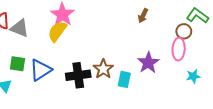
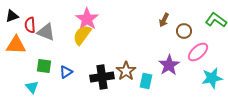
brown circle: (184, 31) -> (184, 31), moved
pink ellipse: (179, 49) -> (198, 52), turned 45
blue triangle: (41, 70) -> (66, 72), size x0.6
cyan star: (193, 76) -> (212, 78), size x1.5

